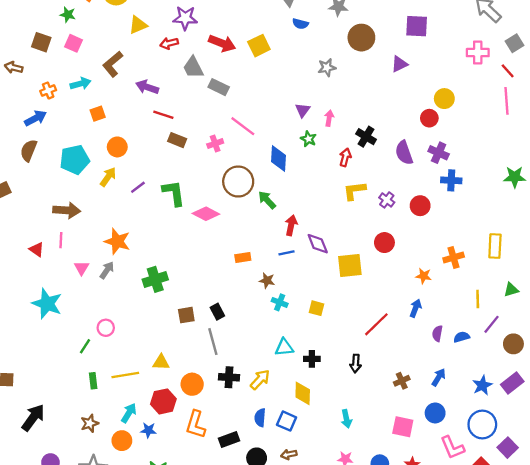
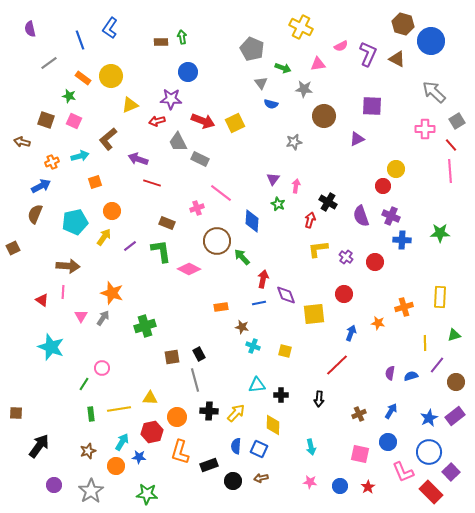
brown rectangle: (177, 140) -> (167, 223), moved
green star: (515, 177) -> (440, 233), moved
blue arrow: (416, 308) -> (351, 333), moved

